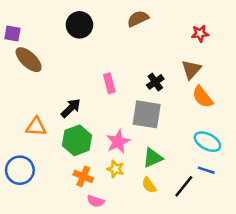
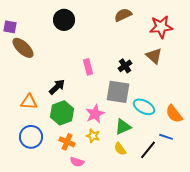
brown semicircle: (138, 19) -> (123, 15), moved
red star: (200, 34) -> (161, 27), size x1.6
brown triangle: (191, 70) -> (154, 56), turned -30
orange semicircle: (202, 97) -> (174, 114), moved
cyan ellipse: (207, 142) -> (144, 107), moved
blue circle: (20, 170) -> (31, 137), moved

